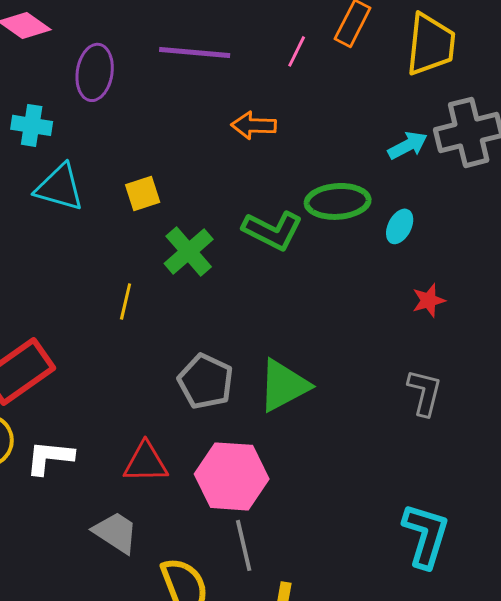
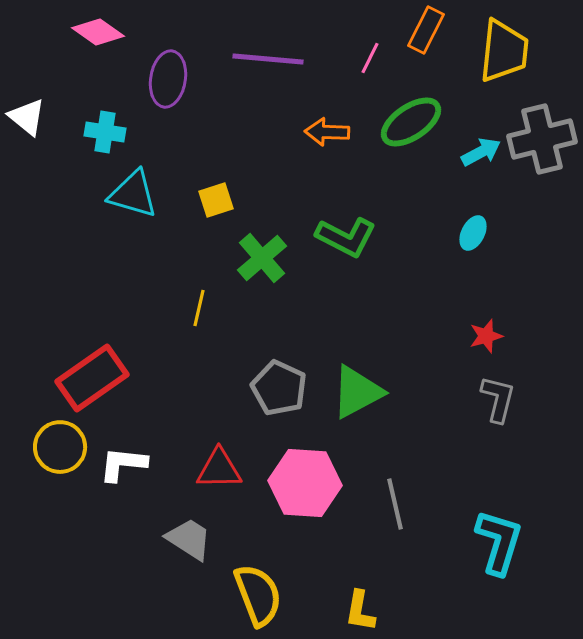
green ellipse: (338, 201) -> (411, 122), moved, turned -30
red star: (429, 300) -> (486, 336), moved
gray line: (244, 545) -> (395, 504), moved

